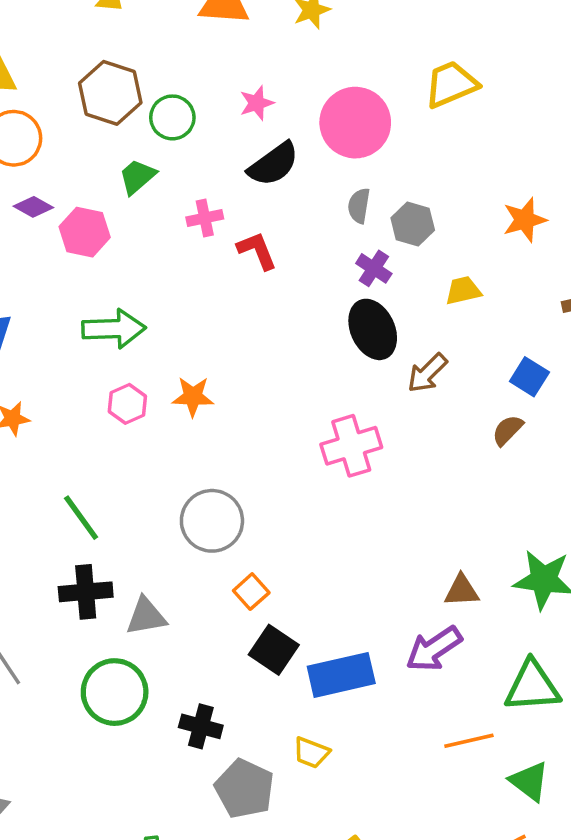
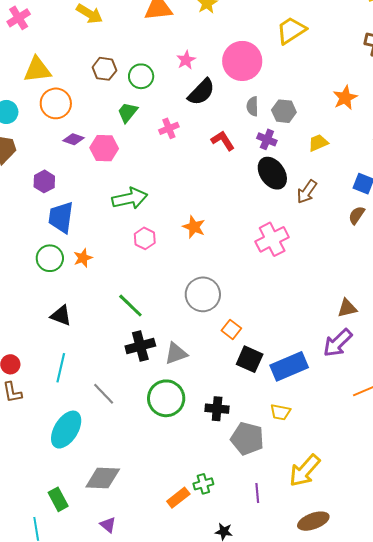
brown hexagon: (110, 93) -> (104, 69), size x0.7
red L-shape: (257, 251) -> (223, 141), moved
orange star: (193, 397) -> (194, 227), moved, turned 30

